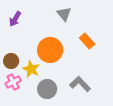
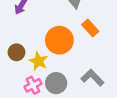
orange rectangle: (87, 41) -> (90, 28), moved
pink cross: (13, 82) -> (33, 85), moved

